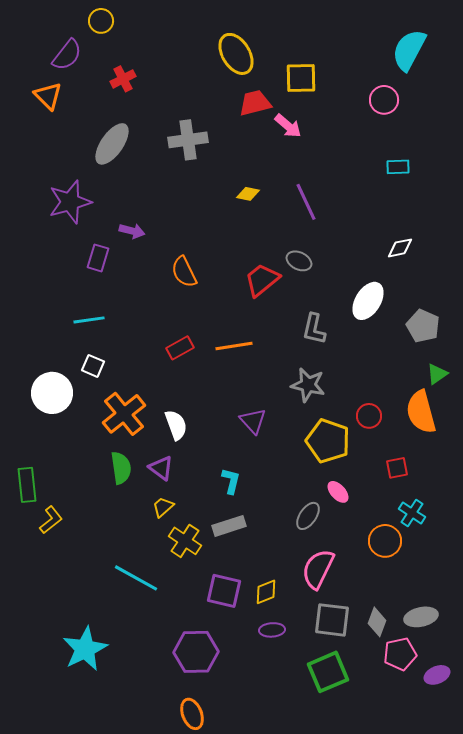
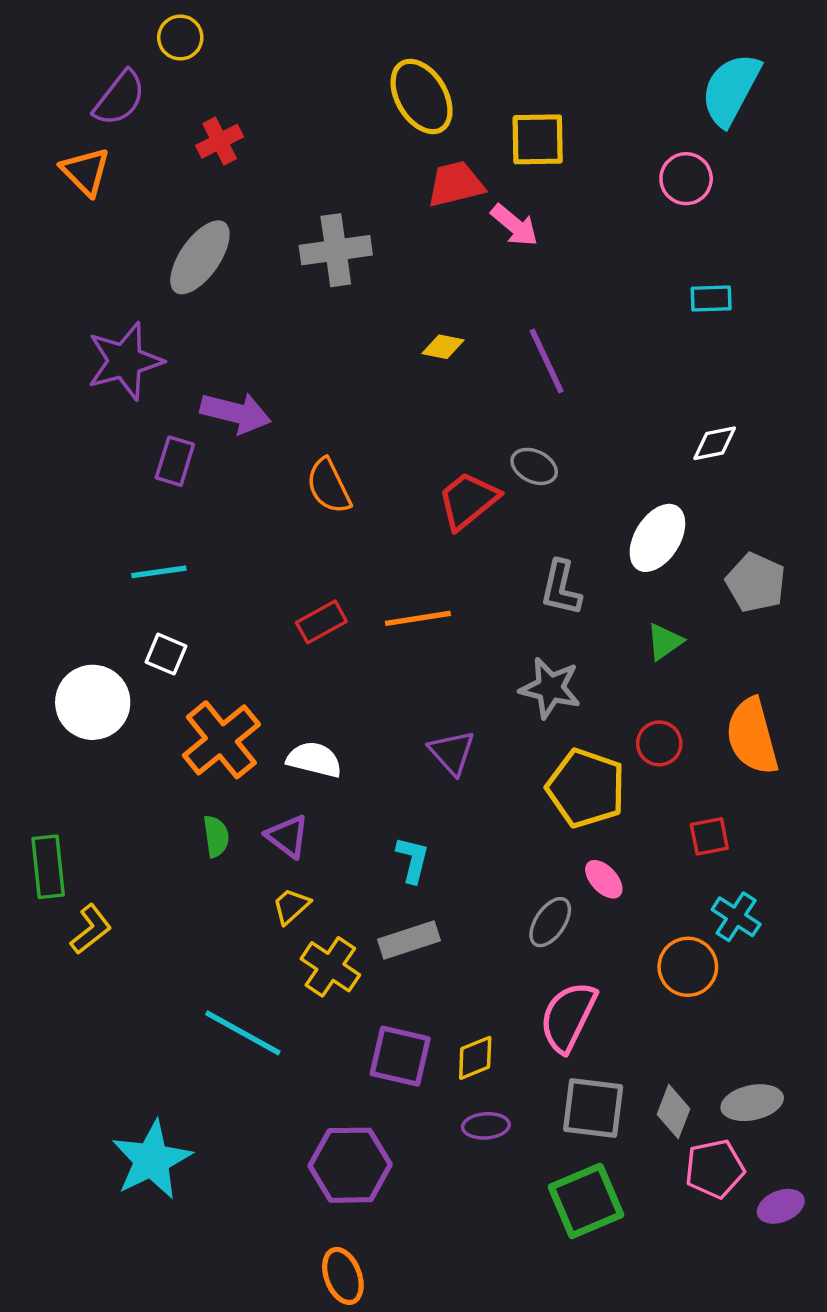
purple arrow: (132, 231) -> (236, 413), size x1.5
green triangle: (437, 374) -> (665, 642), moved
white semicircle: (176, 425) -> (314, 760), turned -56
green semicircle: (121, 468) -> (216, 836), size x0.7

